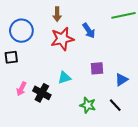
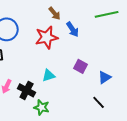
brown arrow: (57, 14) -> (55, 13), moved, turned -40
purple square: (97, 68) -> (81, 66), turned 32
green star: (88, 105) -> (42, 107), moved

